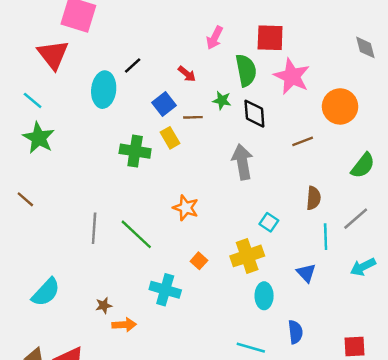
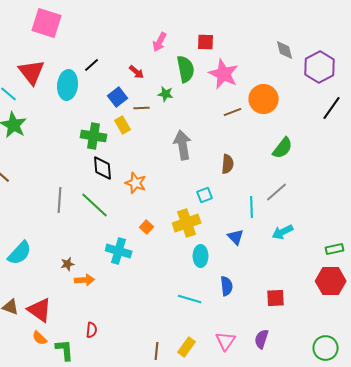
red square: (270, 38) -> (206, 42), size x0.7
red triangle: (53, 55) -> (32, 72), moved
black diamond: (254, 114) -> (103, 168), moved
brown line: (303, 141) -> (233, 112), moved
brown semicircle: (313, 198) -> (228, 164), moved
cyan square: (269, 222) -> (205, 195), turned 35

